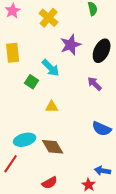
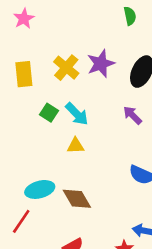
yellow cross: (49, 18) -> (66, 68), moved
cyan arrow: (51, 68) -> (77, 114), moved

